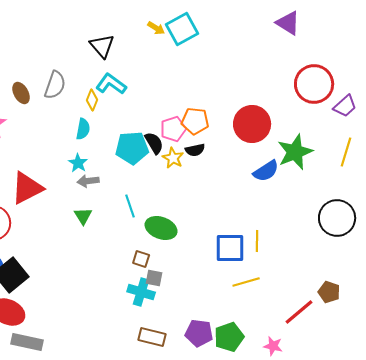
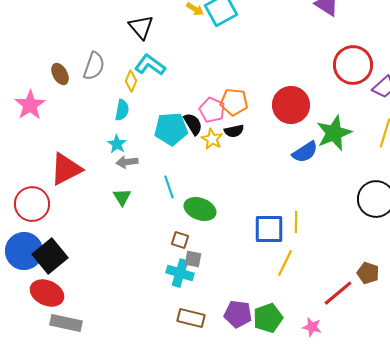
pink pentagon: (173, 129) -> (212, 110), turned -30
yellow line: (246, 282) -> (285, 263), turned -48

